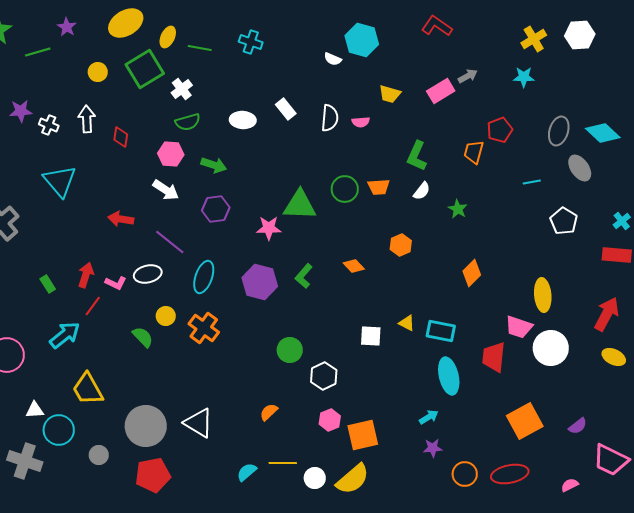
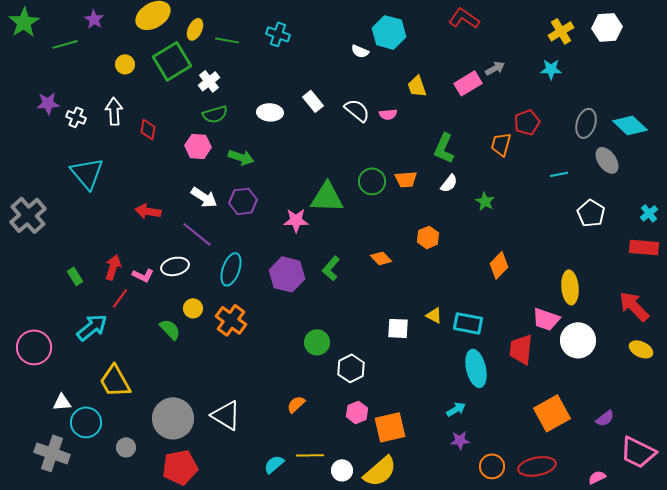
yellow trapezoid: (390, 94) -> (417, 86), turned 55
white semicircle: (330, 118) -> (357, 110), turned -56
white arrow: (166, 190) -> (204, 197), moved
red arrow: (607, 314) -> (634, 306), turned -72

